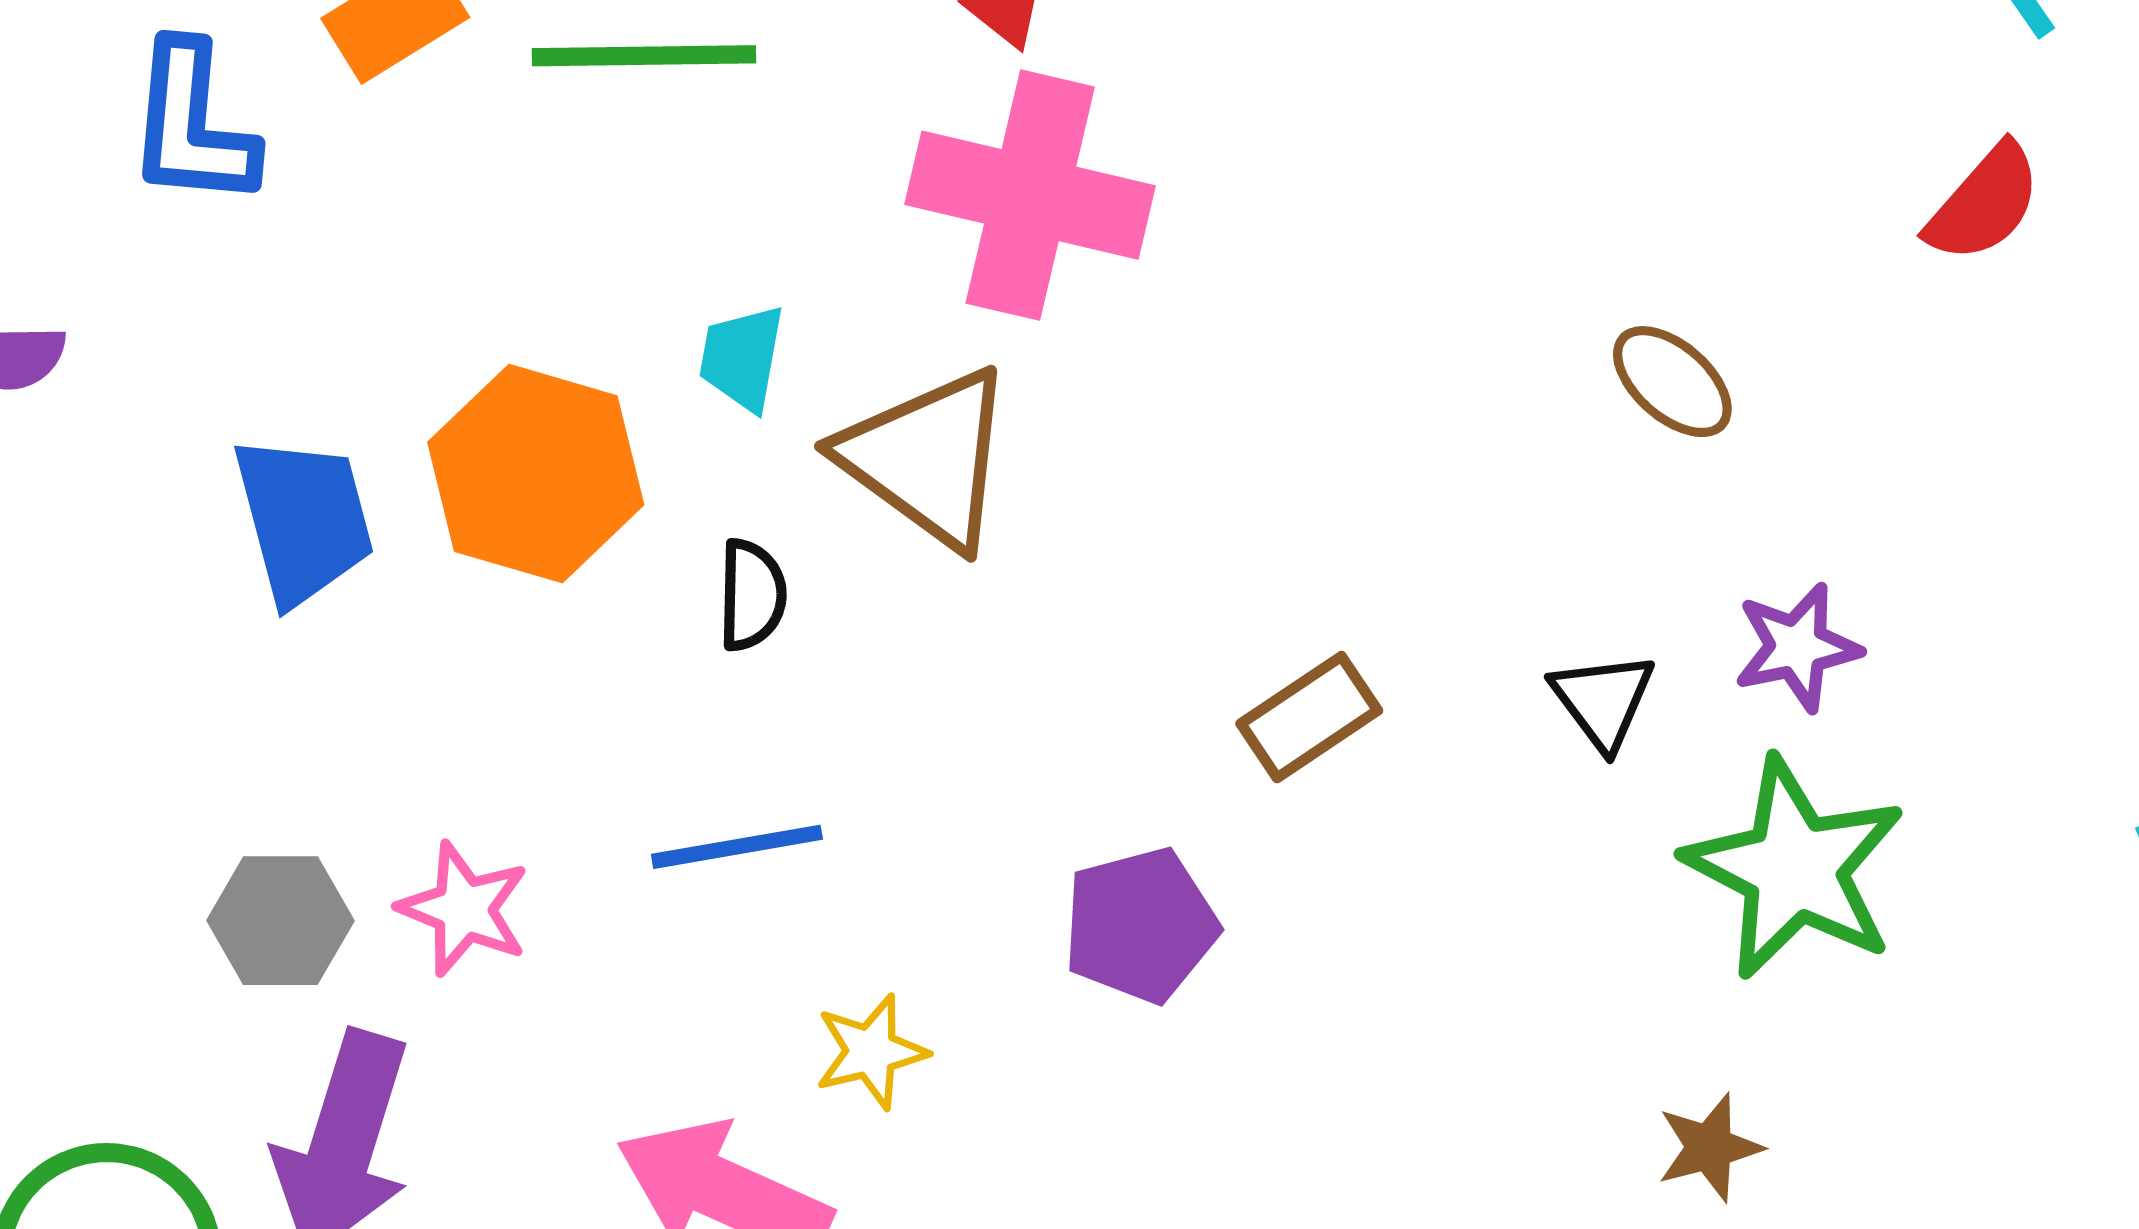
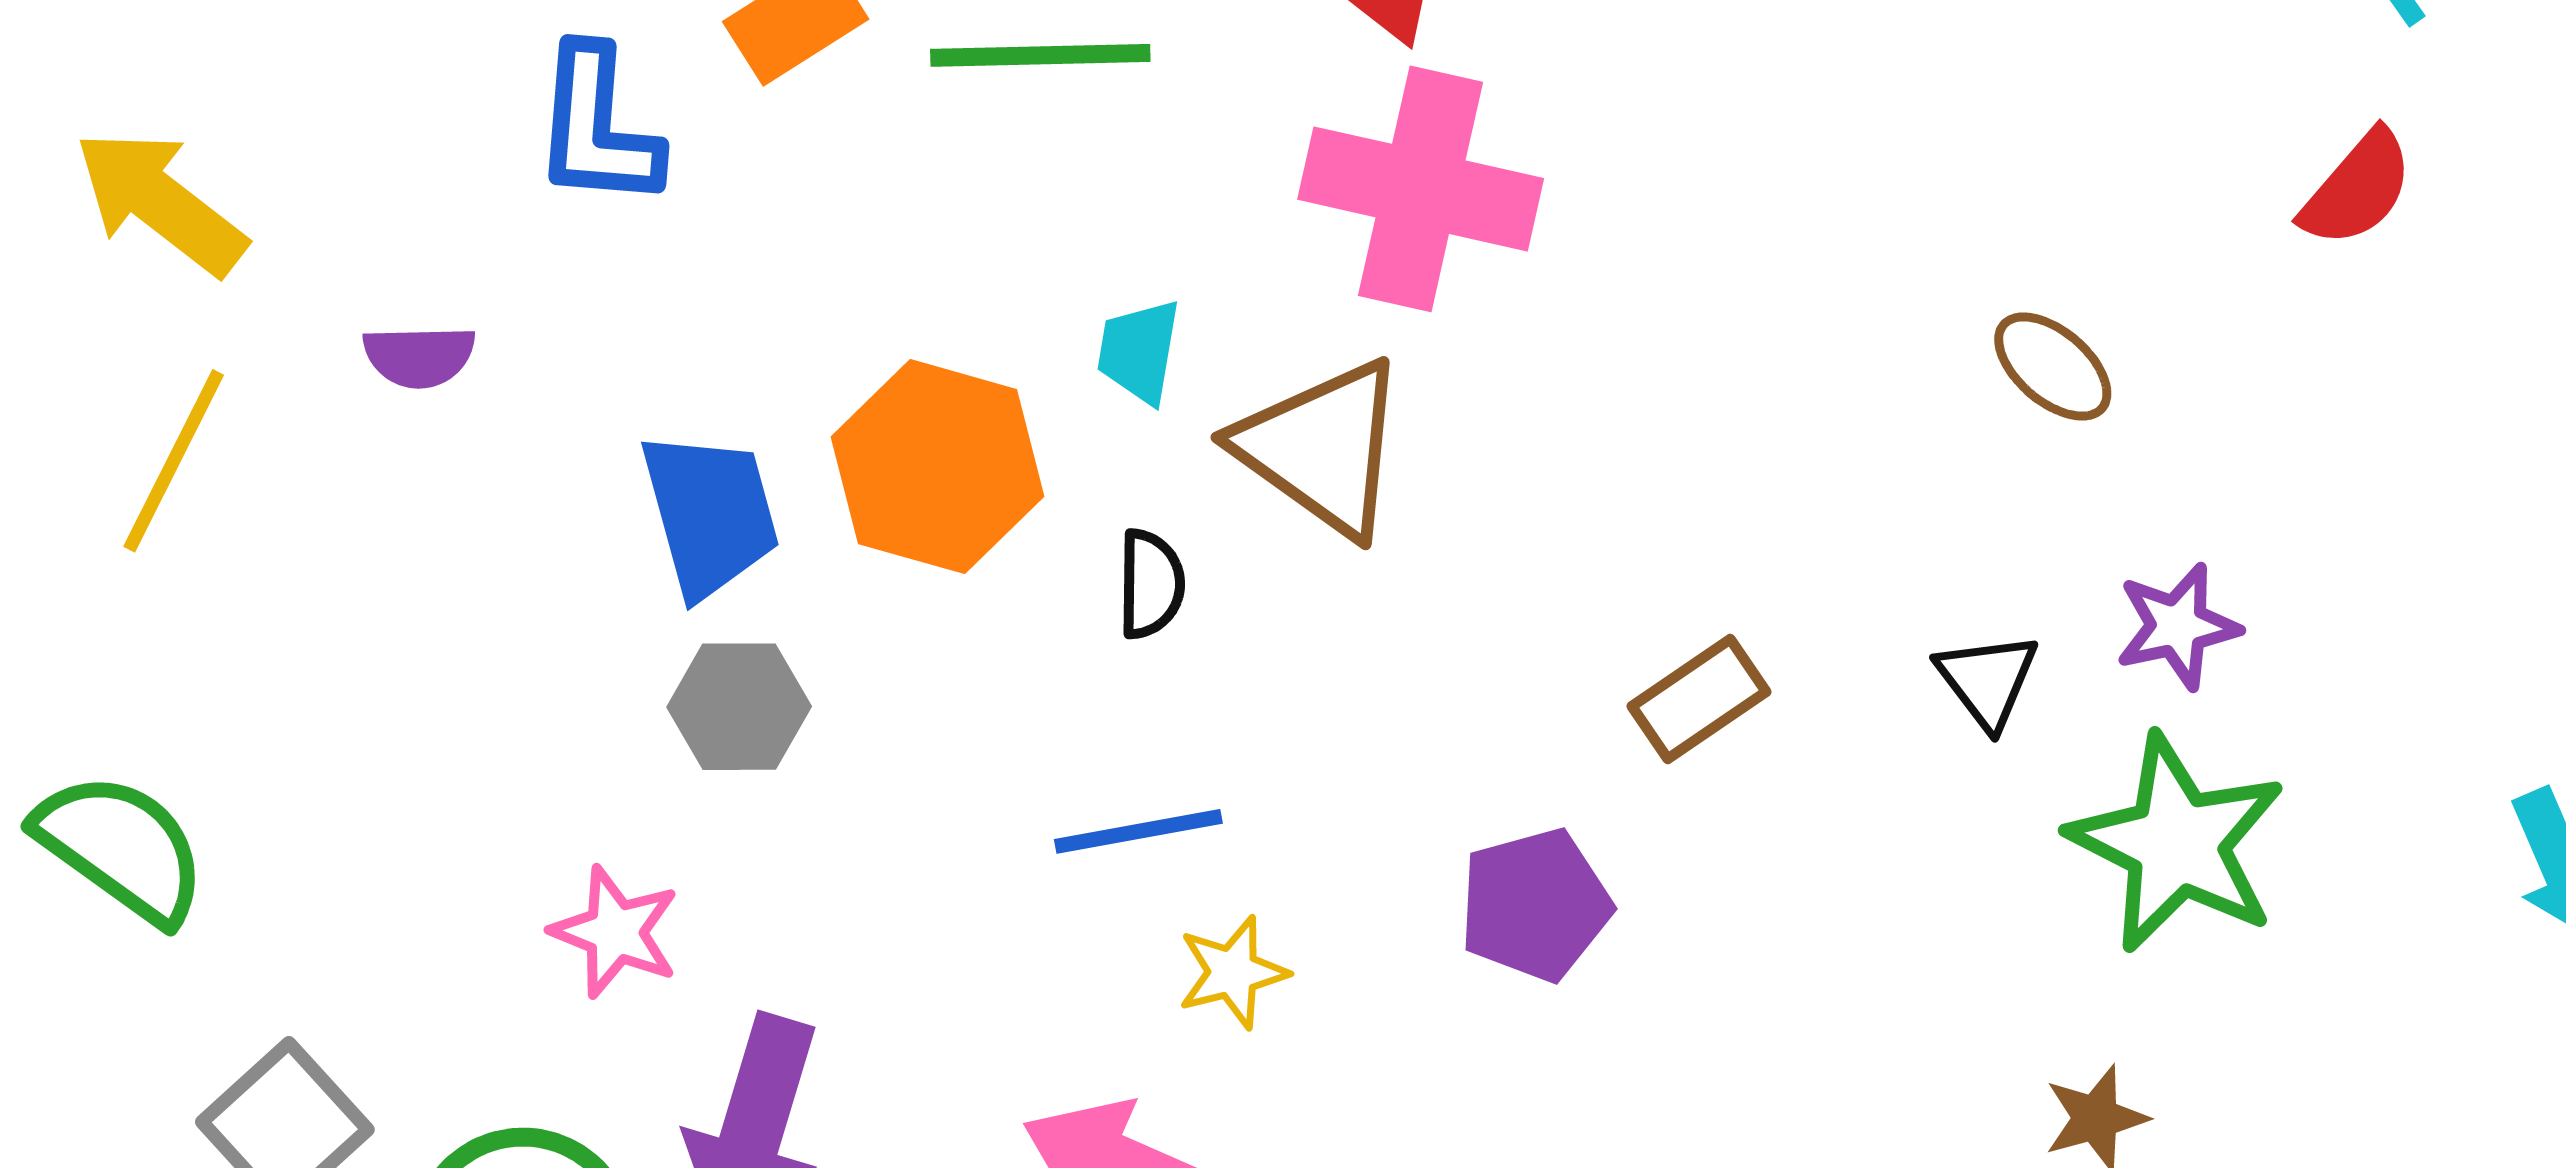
pink star: (464, 909) -> (615, 932), moved
gray hexagon: (280, 921) -> (739, 707), moved
yellow star: (871, 1052) -> (1233, 972), moved

